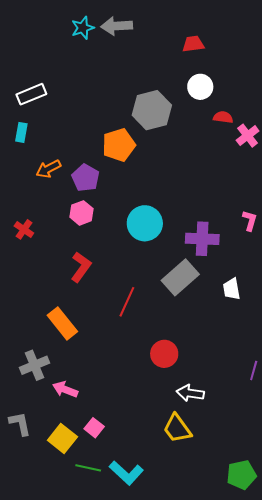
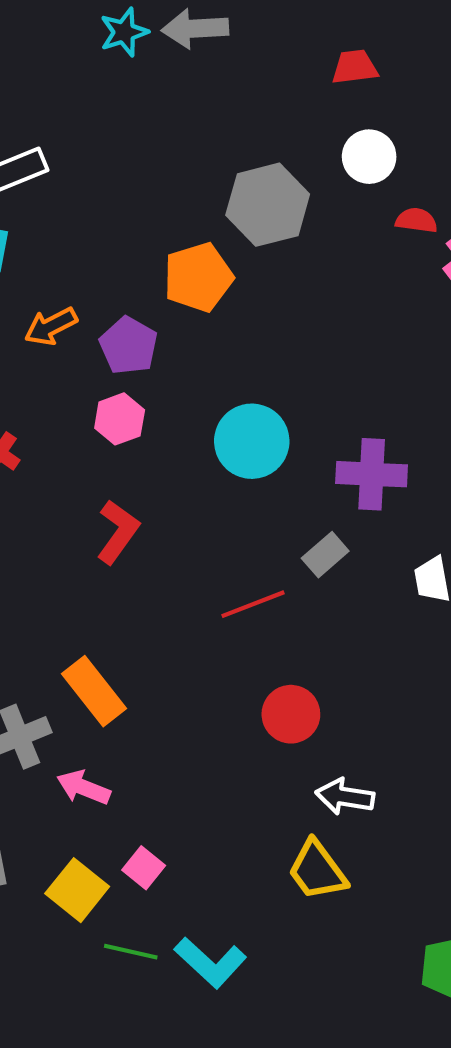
gray rectangle: (180, 277) -> (325, 555), size x0.6
red line: (127, 302) -> (253, 604), moved, turned 44
orange rectangle: (62, 323) -> (94, 691), moved

